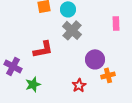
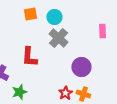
red L-shape: (43, 49) -> (29, 57), turned 105
orange cross: (108, 75) -> (83, 94), moved, turned 32

